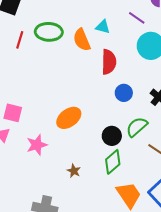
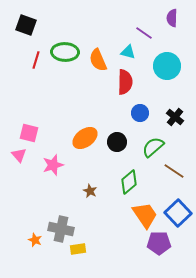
purple line: (137, 18) -> (144, 33), moved
cyan triangle: (103, 27) -> (128, 52), moved
black circle: (112, 136) -> (117, 142), moved

